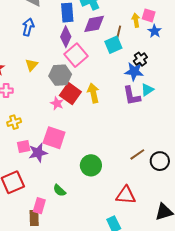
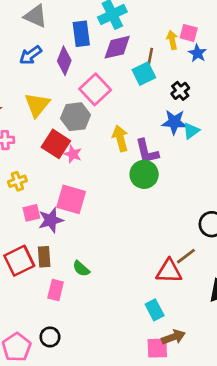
blue arrow: (28, 27) -> (30, 55), turned -138
purple diamond: (66, 37) -> (64, 61), moved
yellow triangle: (32, 65) -> (37, 105), size x1.5
blue star: (134, 71) -> (174, 122), moved
red square: (70, 94) -> (56, 144), moved
purple L-shape: (132, 96) -> (147, 151), moved
brown line: (137, 154) -> (186, 256), moved
green circle: (91, 165) -> (144, 174), moved
brown rectangle: (34, 218) -> (44, 257), moved

